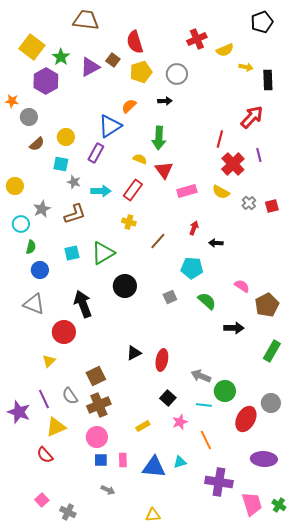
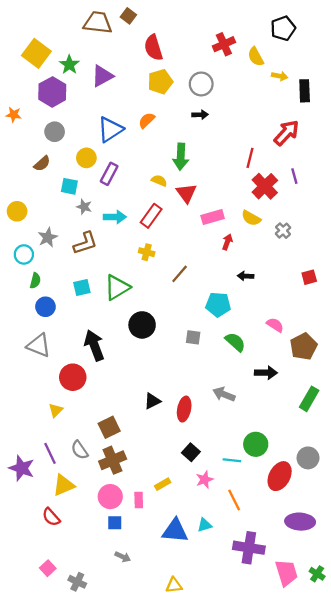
black pentagon: (262, 22) -> (283, 28), moved
yellow semicircle: (225, 50) -> (256, 57), turned 84
brown square: (113, 60) -> (128, 16), moved
black arrow: (165, 101) -> (200, 115), moved
gray circle: (29, 117) -> (55, 132), moved
blue triangle: (110, 126) -> (110, 129), moved
yellow circle: (66, 137) -> (86, 158), moved
red square: (272, 206) -> (309, 277), moved
red arrow: (194, 228) -> (227, 242), moved
gray square: (170, 297) -> (193, 337), turned 32
gray arrow: (201, 376) -> (224, 394), moved
pink rectangle: (123, 460) -> (139, 500), moved

